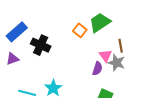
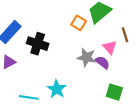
gray star: (116, 63) -> (86, 57), moved
purple semicircle: (97, 69) -> (102, 62), turned -64

